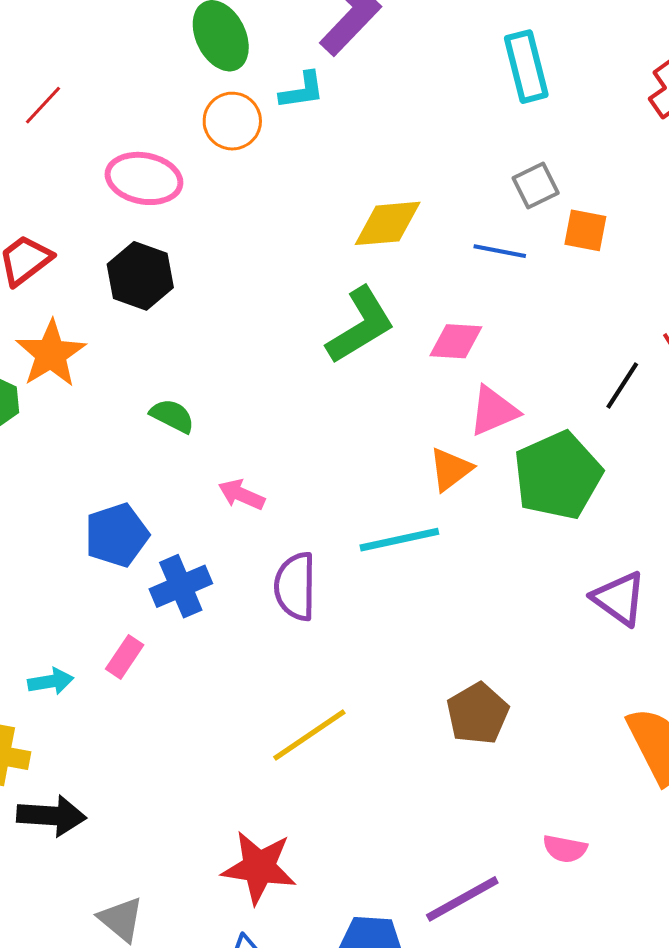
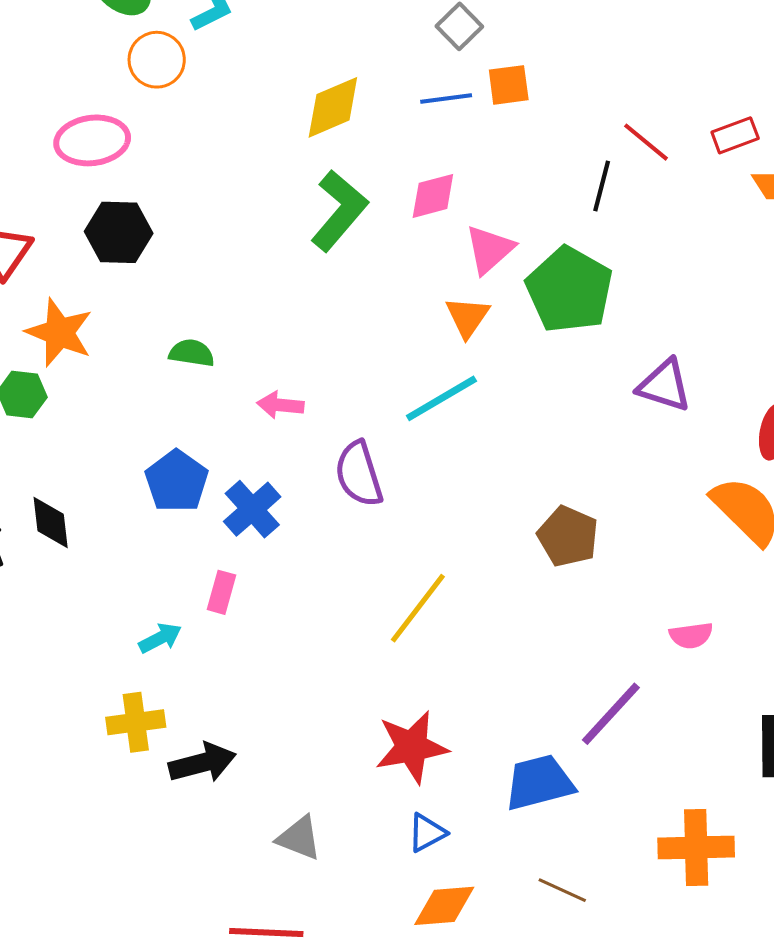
orange square: (585, 230) -> (509, 85), moved

